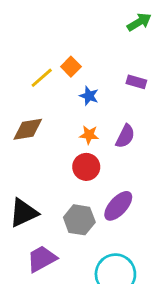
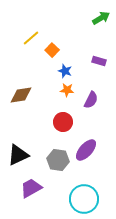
yellow line: (42, 78) -> (31, 38), moved
orange star: (89, 135) -> (67, 90), moved

